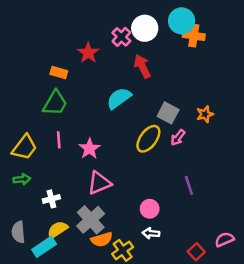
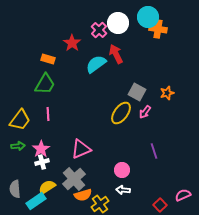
cyan semicircle: (119, 98) -> (96, 64), moved
pink star: (89, 149) -> (41, 149), moved

